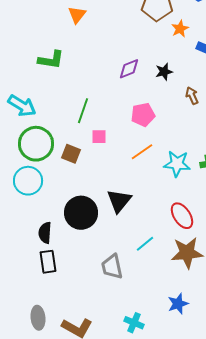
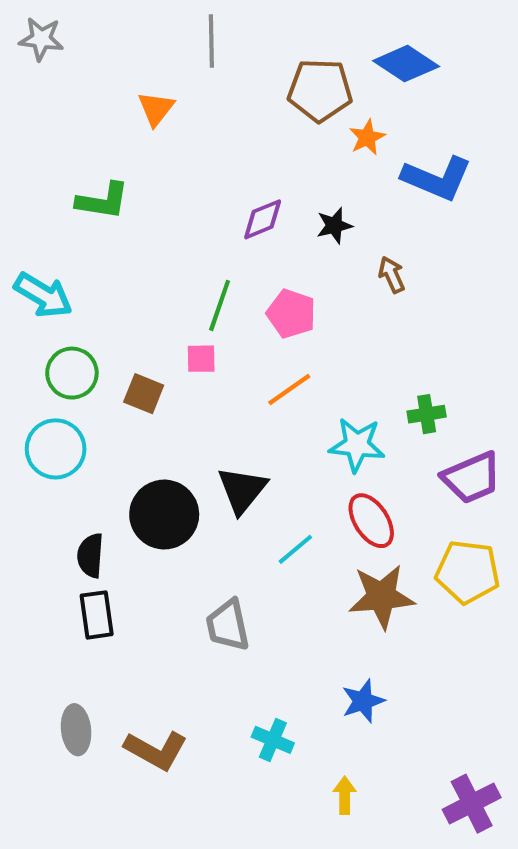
green line: (83, 111) -> (220, 305), moved
pink pentagon: (143, 115) -> (291, 314), turned 30
green circle: (36, 144) -> (72, 373), size x0.7
cyan star: (177, 164) -> (357, 445), moved
cyan line: (145, 244) -> (295, 549), moved

